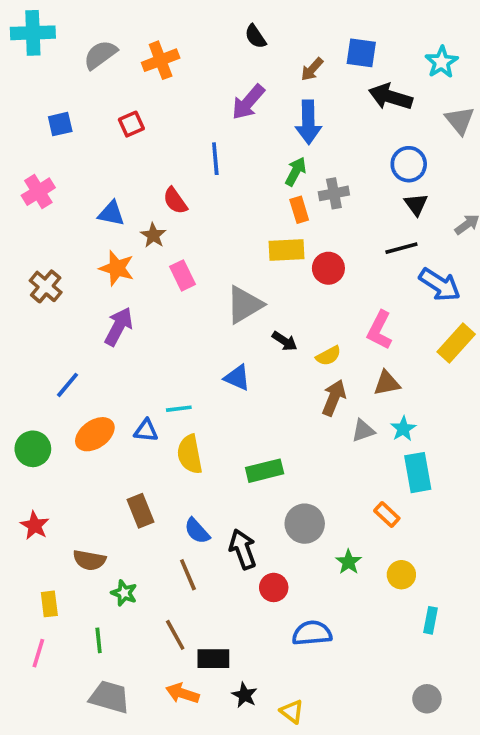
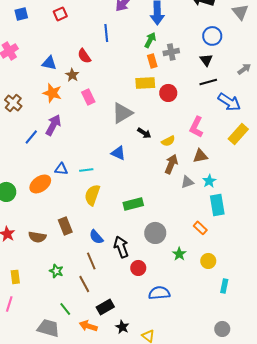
black triangle: (416, 204) -> (206, 60), moved
blue line: (68, 385) -> (31, 137), moved
blue triangle: (146, 431) -> (61, 169), moved
yellow semicircle: (190, 454) -> (92, 195), turned 30
brown semicircle: (89, 560) -> (37, 237), moved
brown line: (175, 635) -> (84, 284), moved
green line: (99, 640) -> (65, 309), moved, turned -32
black rectangle: (213, 659) -> (105, 307), turned -30

